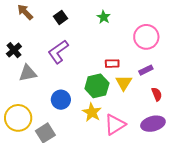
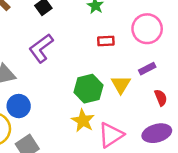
red rectangle: (112, 64) -> (106, 41), moved
blue circle: (61, 100) -> (19, 106), moved

